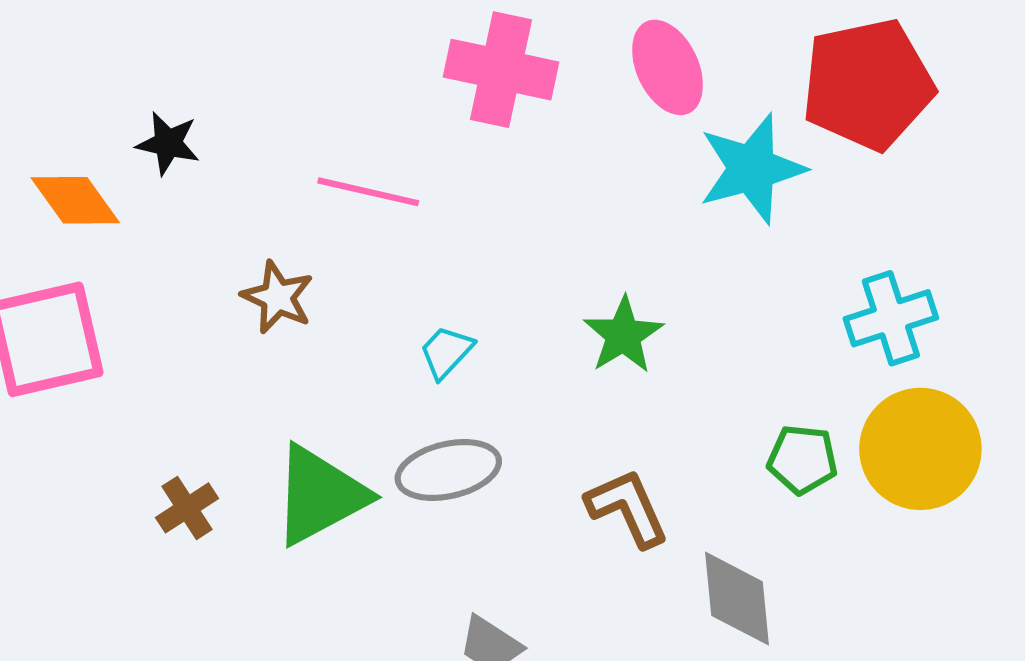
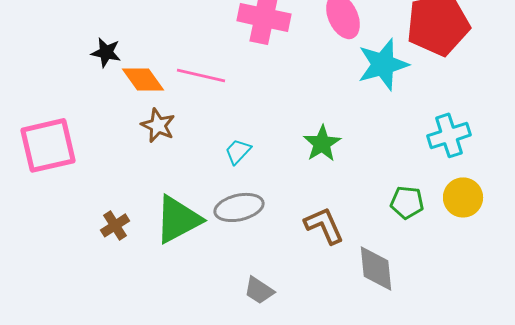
orange diamond: (75, 200) -> (143, 79), moved
yellow circle: (920, 449) -> (463, 197), size x0.7

